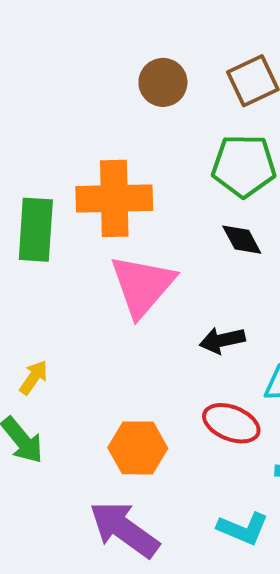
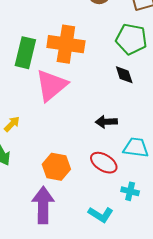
pink triangle: (142, 286) -> (51, 85), moved
purple arrow: (124, 529) -> (43, 205), turned 45

